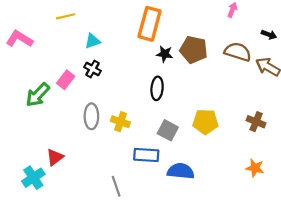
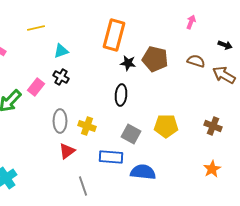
brown semicircle: (238, 52) -> (196, 61), size x0.7
red triangle: (55, 157) -> (67, 151), moved
orange star: (255, 168) -> (212, 169), turned 30

